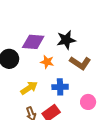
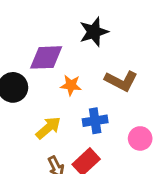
black star: (66, 40) -> (94, 32), moved

